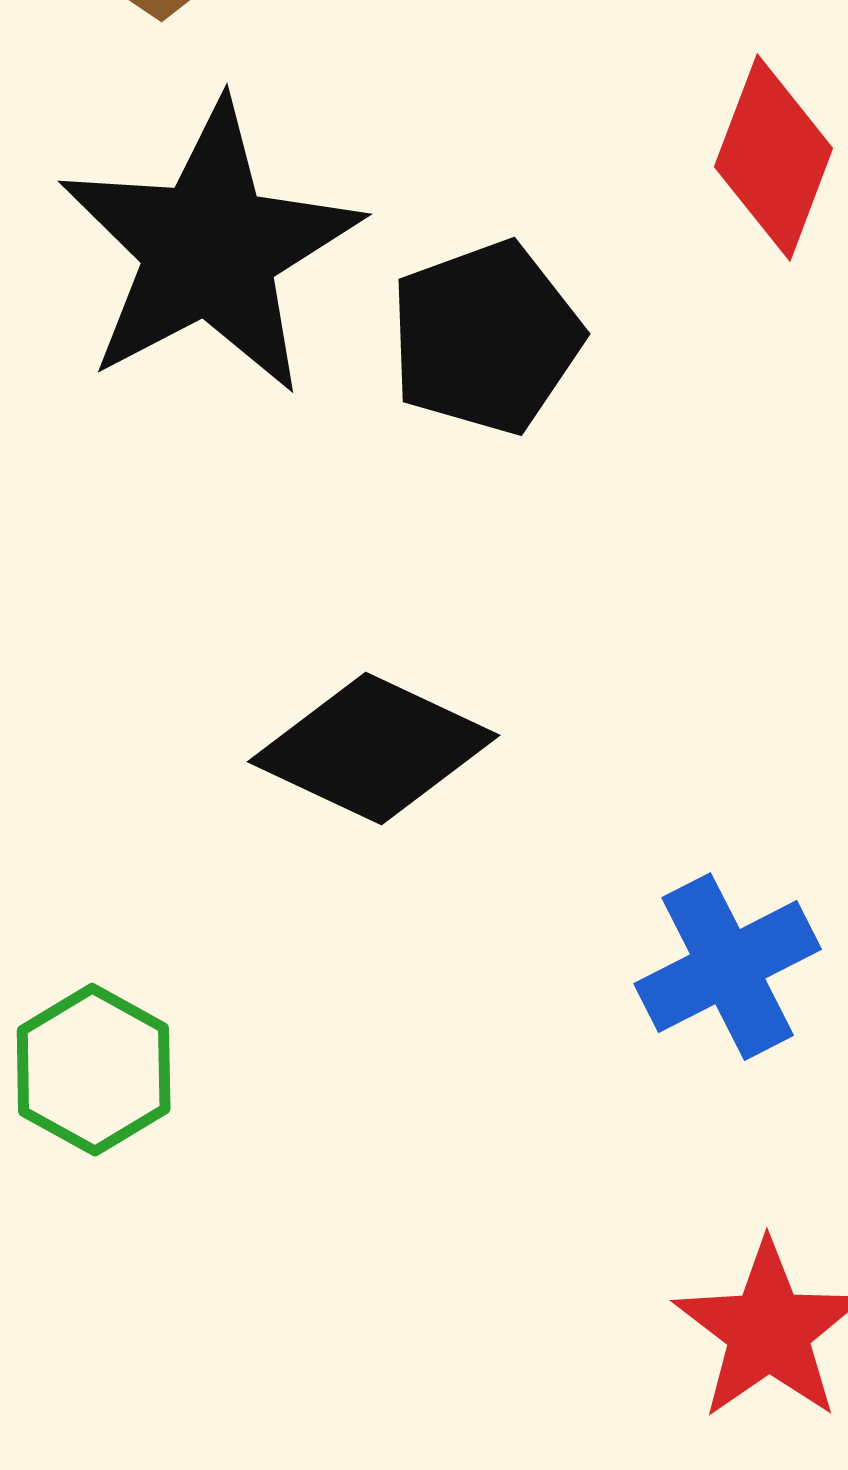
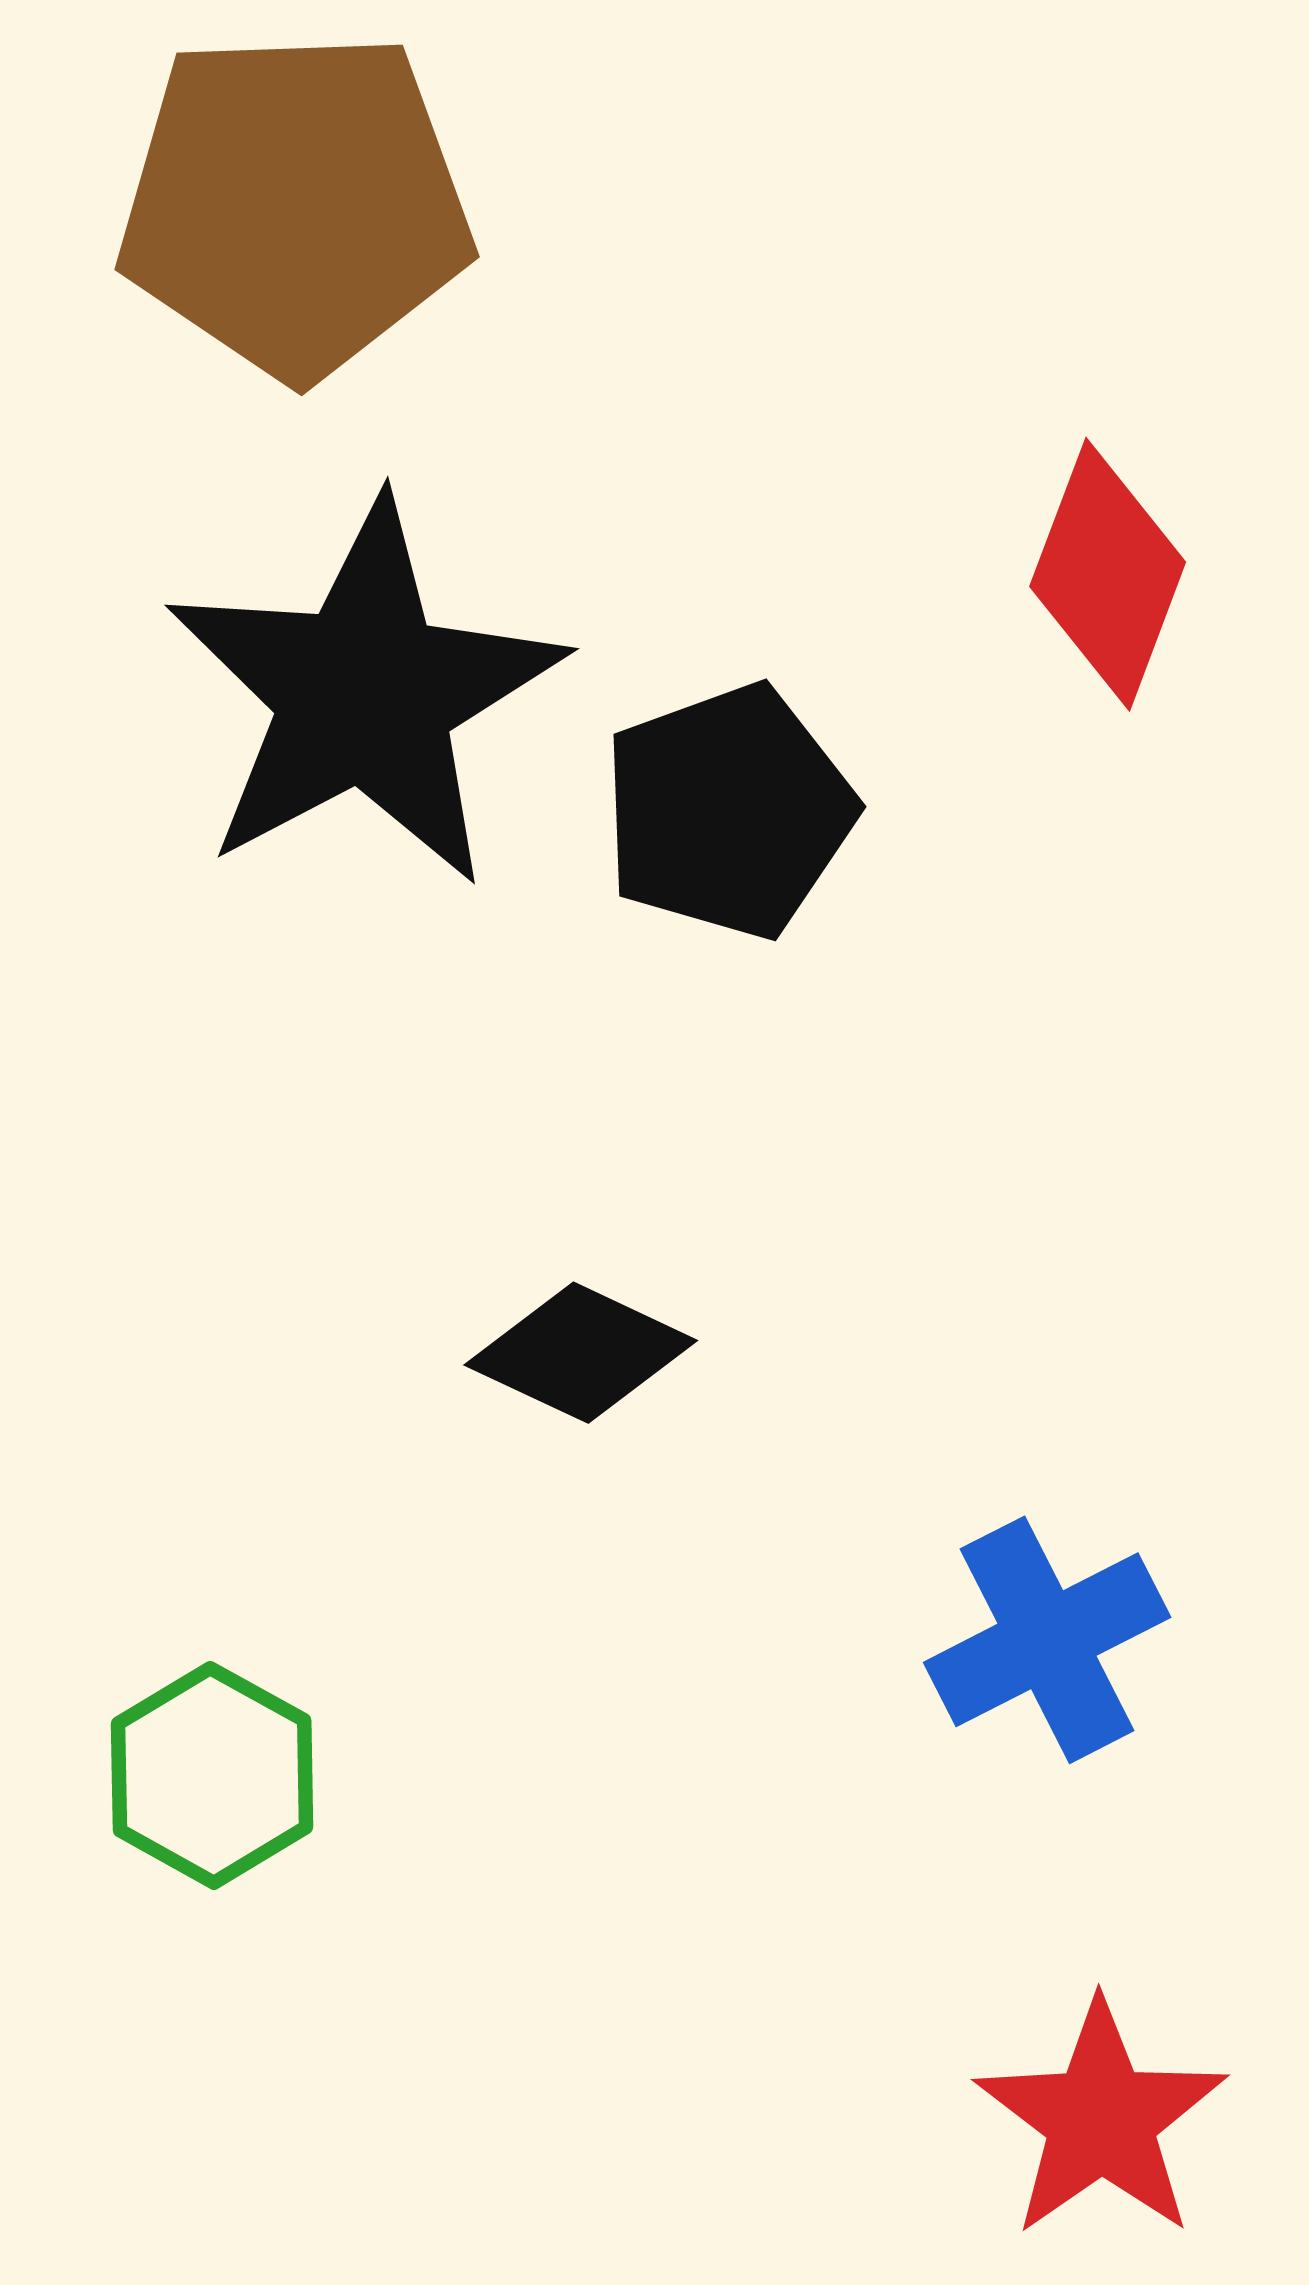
black diamond: (374, 749) -> (581, 1353), size x0.7

